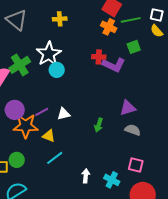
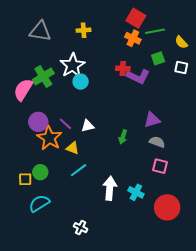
white square: (157, 15) -> (181, 67), moved
gray triangle: (17, 20) -> (40, 31), turned -30
purple line: (42, 112) -> (65, 124), turned 72
orange star: (26, 126) -> (49, 138), turned 30
pink square: (136, 165) -> (160, 166), moved
white arrow: (86, 176) -> (110, 188), size x1.6

